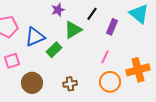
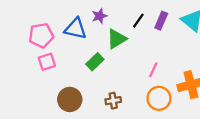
purple rectangle: (112, 27) -> (161, 21), moved
blue triangle: (35, 37) -> (75, 29), moved, turned 35
pink square: (12, 61) -> (47, 62), moved

